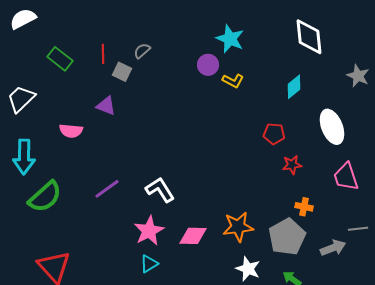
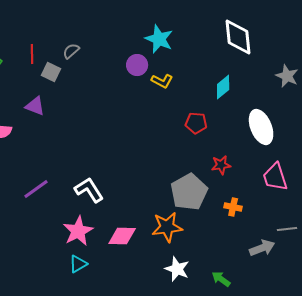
red pentagon: (274, 134) -> (196, 123), moved
gray pentagon: (287, 237) -> (189, 192), moved

